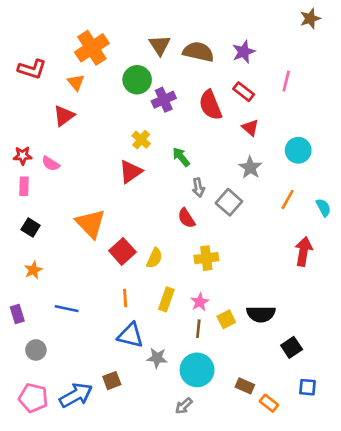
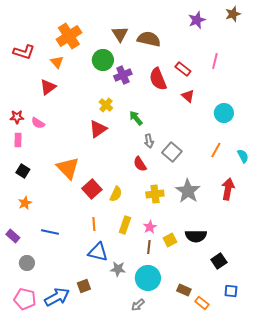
purple star: (244, 52) -> (197, 20), moved
gray star: (250, 168) -> (188, 191), moved, size x1.4
purple rectangle: (17, 314) -> (13, 236), turned -32

